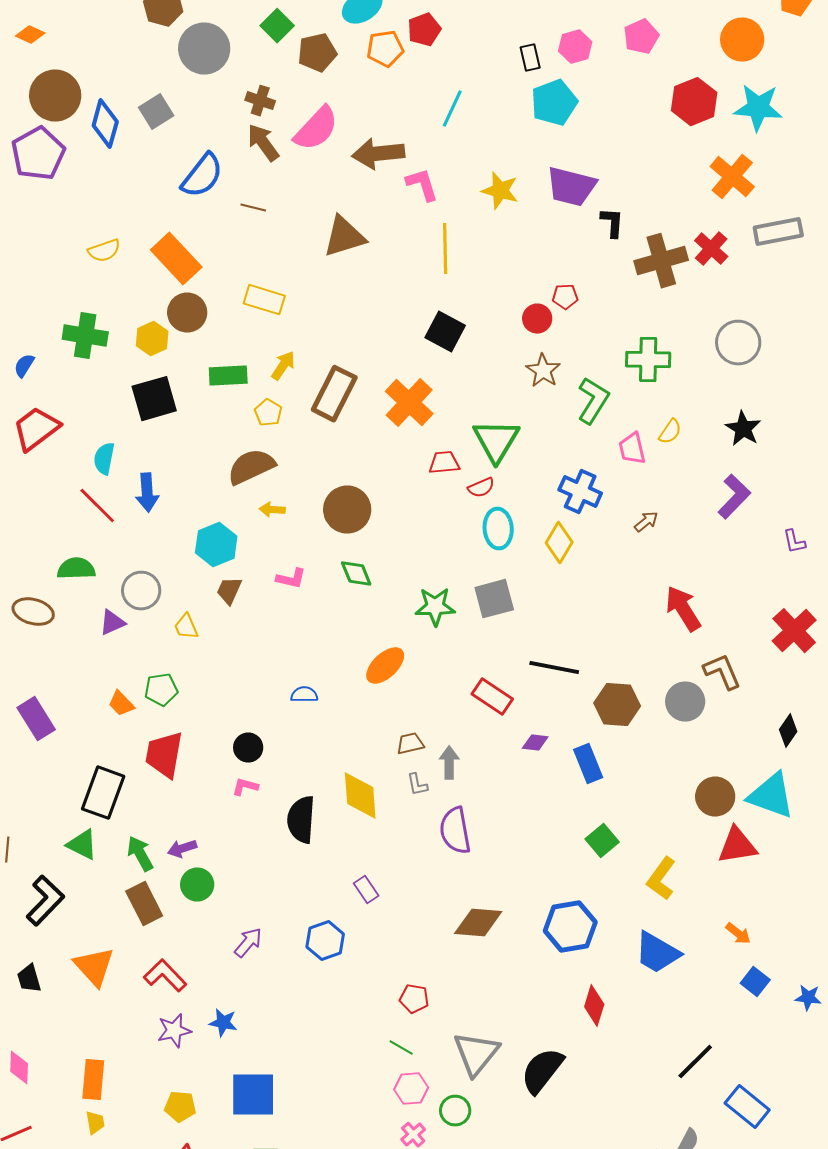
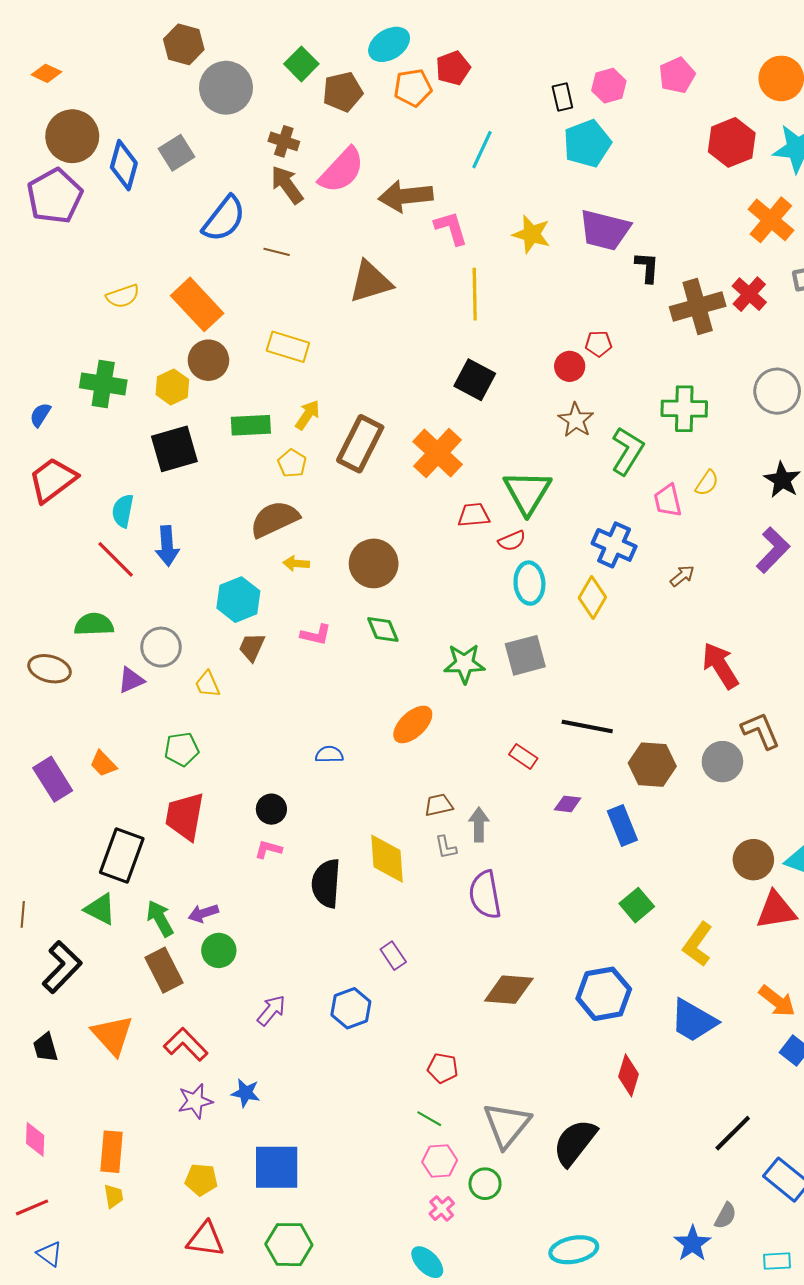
red rectangle: (492, 697) -> (523, 756), size x0.7
orange trapezoid: (121, 704) -> (103, 764), moved
orange arrow: (738, 934) -> (777, 1001), size x1.4

